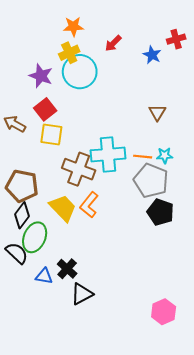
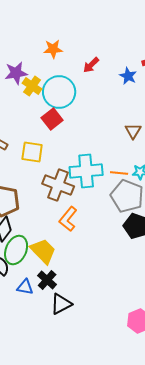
yellow cross: (69, 53) -> (32, 86), moved, turned -30
purple star: (41, 76) -> (16, 73), moved, turned -30
red square: (45, 109) -> (52, 119), moved
yellow trapezoid: (63, 208) -> (43, 251), moved

